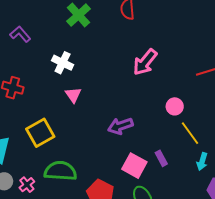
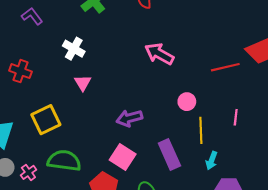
pink arrow: (145, 62) -> (159, 54), turned 76
yellow line: (190, 133) -> (201, 130), turned 30
purple rectangle: (161, 158) -> (169, 154), size x1.8
pink square: (134, 166) -> (123, 157), moved

